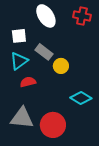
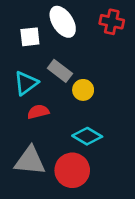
white square: (19, 36) -> (30, 37), moved
cyan diamond: (81, 98) -> (87, 136), moved

